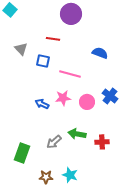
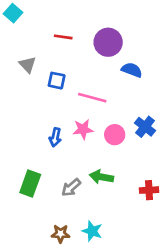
purple circle: (71, 14) -> (108, 42), moved
red line: (53, 39) -> (63, 37), moved
blue arrow: (42, 104) -> (55, 137), turned -104
red cross: (102, 142) -> (149, 190), moved
green rectangle: (22, 153) -> (30, 184), moved

